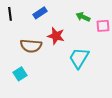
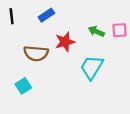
green arrow: (83, 17) -> (96, 31), moved
red star: (56, 36) -> (65, 42), turned -30

